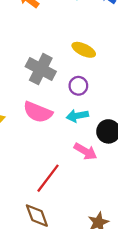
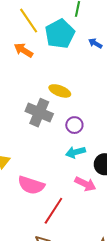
yellow ellipse: (84, 50) -> (60, 91), moved
pink semicircle: (38, 112) -> (31, 185), moved

